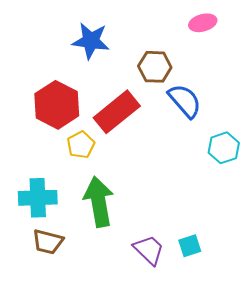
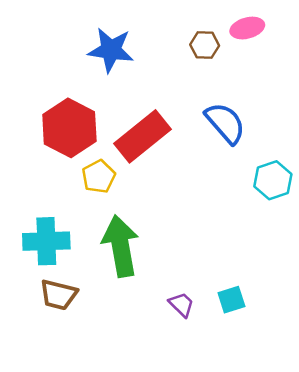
brown hexagon: (155, 67) -> (205, 45), moved, size x0.7
purple trapezoid: (149, 250) -> (181, 304), size x0.7

